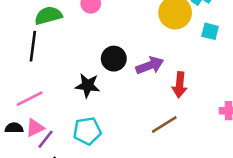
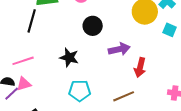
black circle: (114, 59) -> (93, 26), moved
cyan pentagon: (87, 131) -> (80, 91), moved
purple line: (45, 139) -> (12, 94), moved

